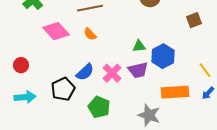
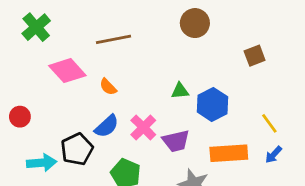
orange semicircle: (90, 34) -> (108, 87), moved
purple trapezoid: (138, 70) -> (176, 141), moved
cyan arrow: (25, 97) -> (42, 163), moved

